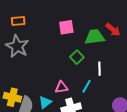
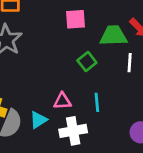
white line: (99, 69) -> (130, 63), moved
cyan line: (87, 86) -> (97, 102), turned -40

